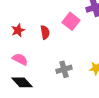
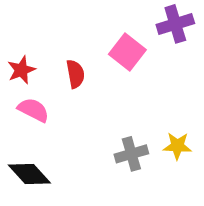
pink semicircle: (20, 59) -> (33, 110), moved
gray cross: (64, 69) -> (131, 154), moved

